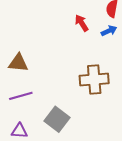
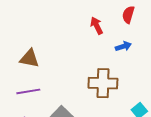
blue arrow: (109, 31) -> (123, 46), moved

